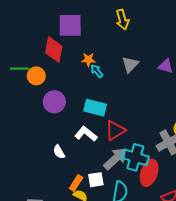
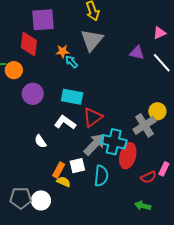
gray triangle: (130, 64) -> (92, 40), moved, size x1.4

